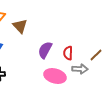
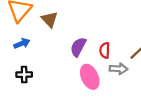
pink ellipse: (55, 76) -> (90, 77), turned 50

